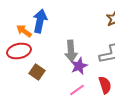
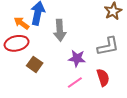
gray arrow: (71, 51) -> (60, 30), moved
purple star: (79, 66) -> (77, 58), turned 30

